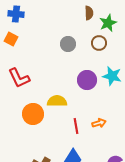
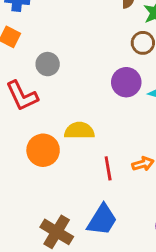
gray circle: (68, 44) -> (48, 64), moved
purple circle: (87, 80) -> (126, 82), moved

